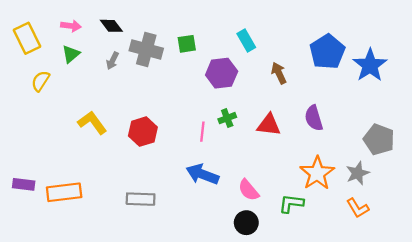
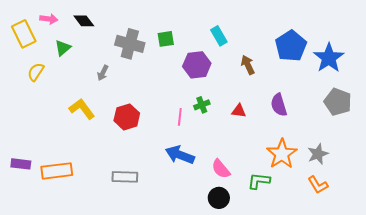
pink arrow: (71, 26) -> (49, 19), moved
black diamond: (111, 26) -> (84, 21), moved
gray arrow: (112, 61) -> (103, 73), moved
red triangle: (269, 125) -> (239, 111), size x0.7
gray pentagon: (379, 139) -> (338, 102), moved

